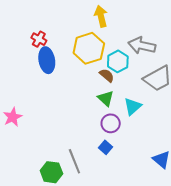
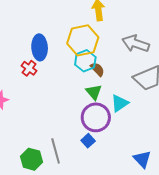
red cross: (39, 39) -> (29, 68), moved
cyan hexagon: (118, 61) -> (85, 61), moved
purple circle: (111, 123) -> (96, 117), size x1.5

